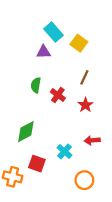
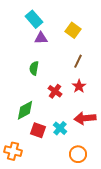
cyan rectangle: (53, 32) -> (34, 19), moved
red cross: (58, 95) -> (55, 91), moved
red arrow: (92, 140) -> (85, 118), size x1.5
red square: (37, 164) -> (38, 130), moved

